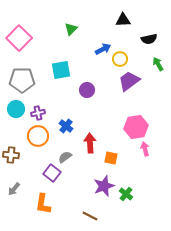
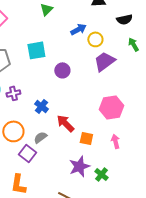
orange circle: (38, 136) -> (13, 131), moved
red arrow: (90, 143) -> (65, 123), turned -42
pink arrow: (145, 149) -> (115, 141), moved

